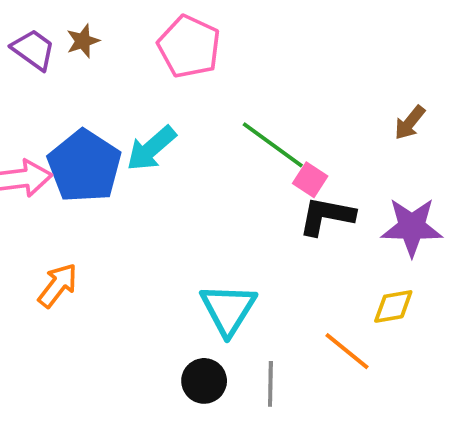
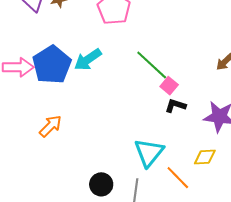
black L-shape: (327, 216) -> (175, 106), size x0.7
orange arrow: (58, 285) -> (51, 126), moved
cyan triangle: (228, 309) -> (149, 153), moved

